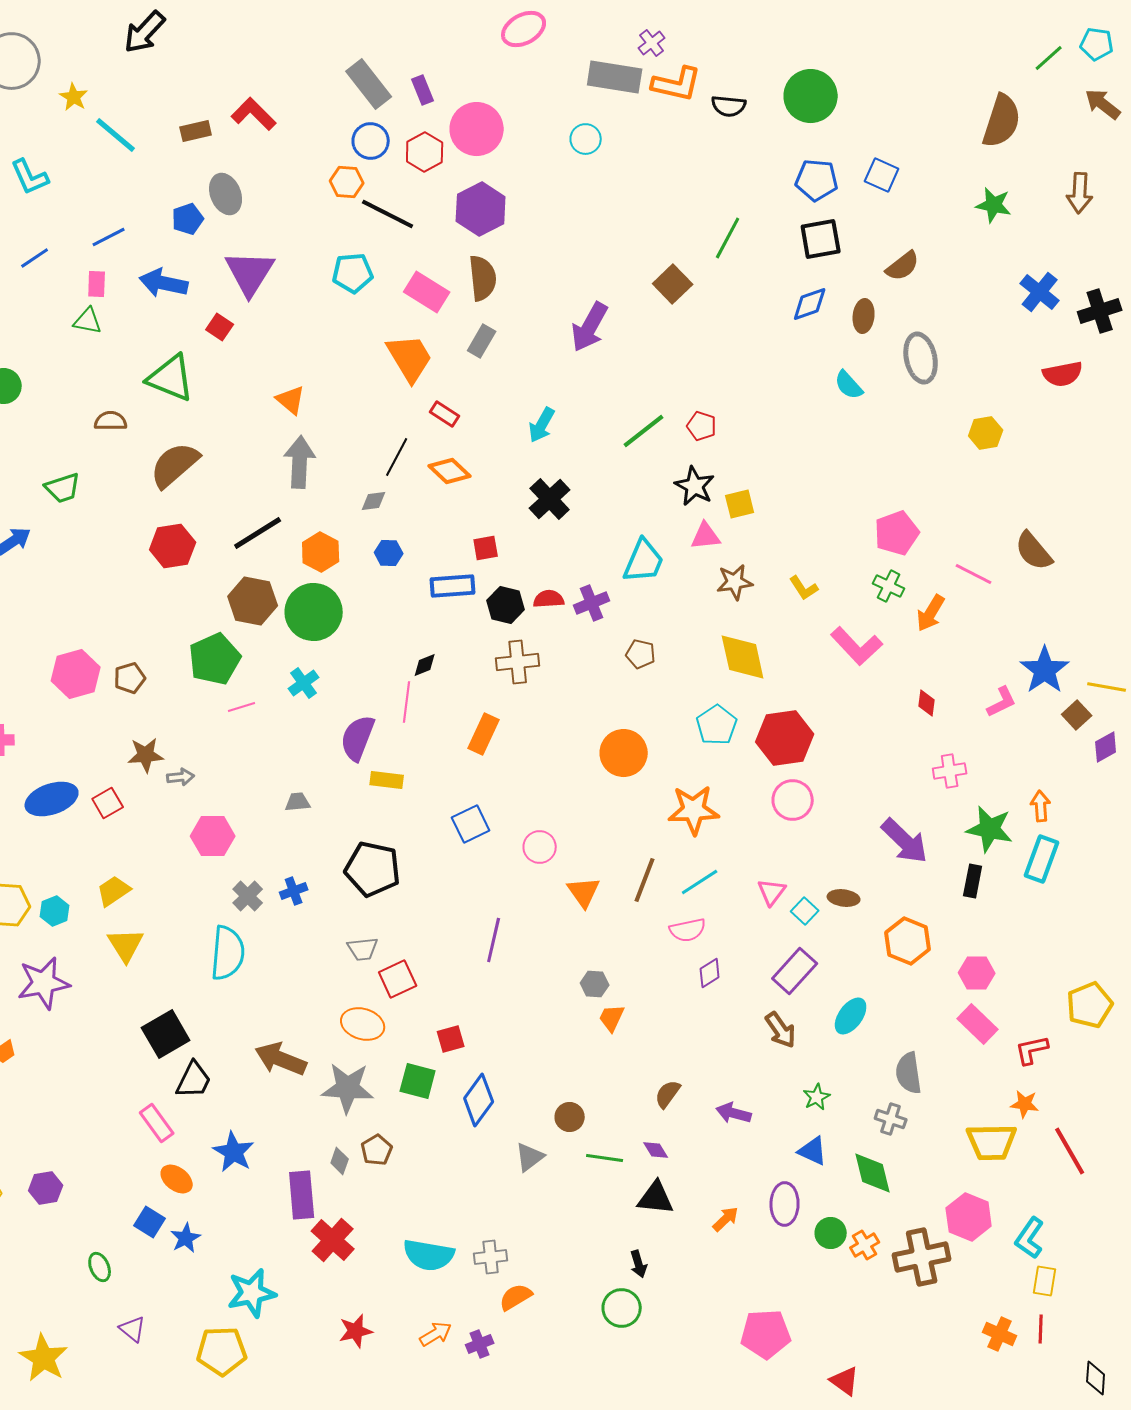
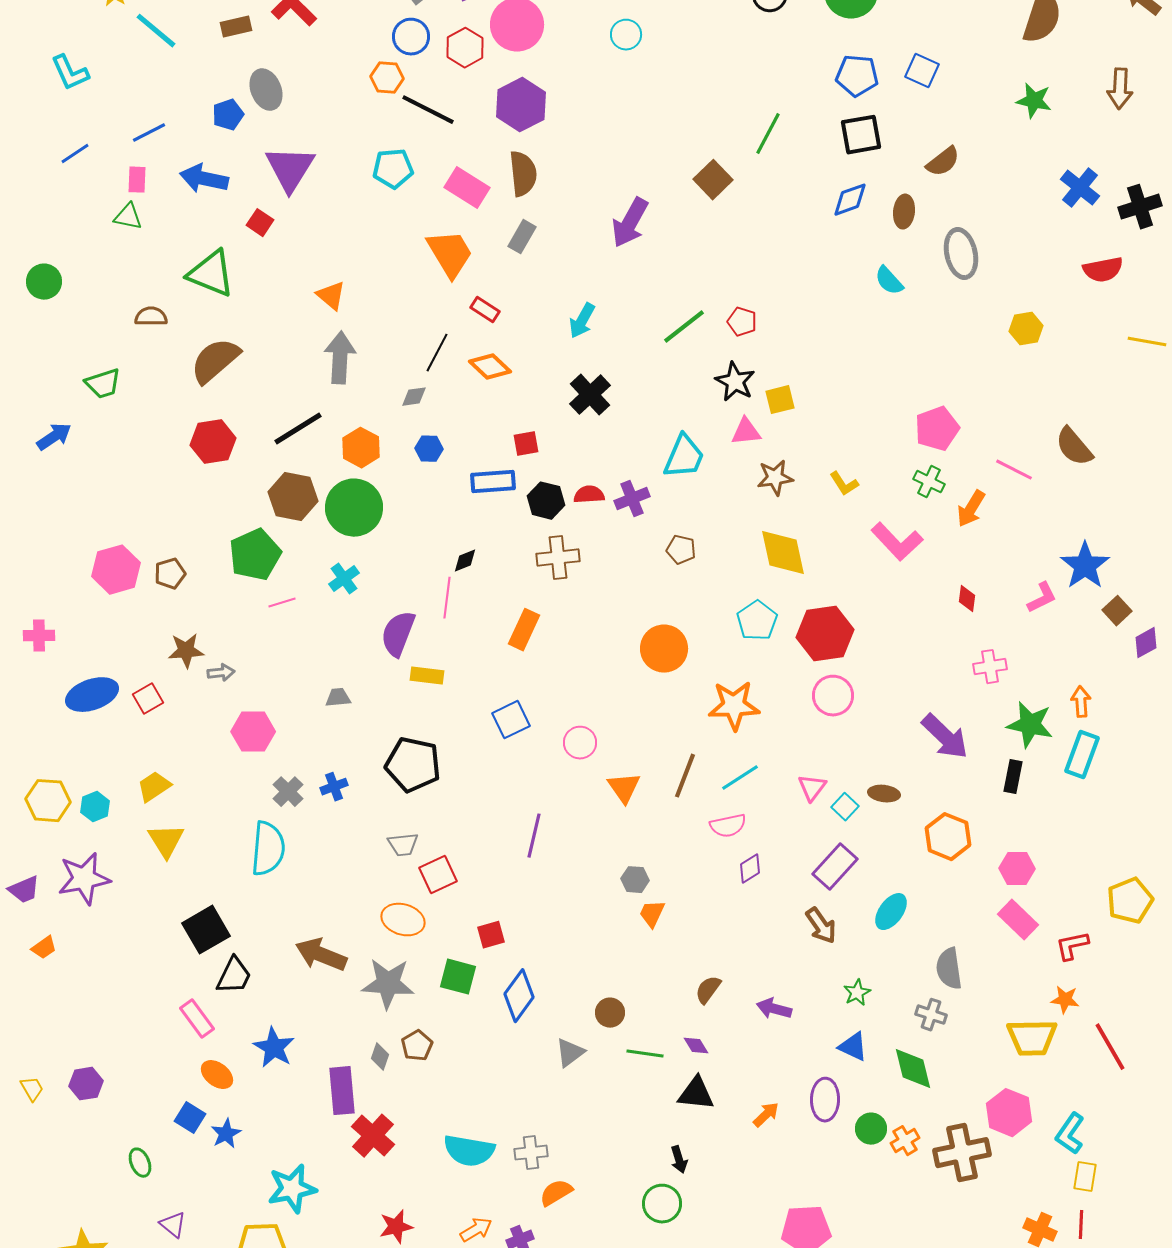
yellow line: (1107, 687) -> (1147, 342), moved

